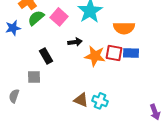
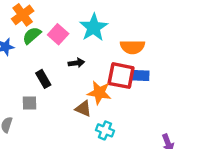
red square: (114, 53) -> (121, 76), size x1.4
orange star: (95, 56) -> (99, 93), moved
brown triangle: (81, 100) -> (83, 109), moved

